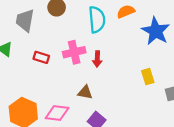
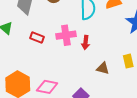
brown triangle: (85, 92) -> (103, 68), moved

